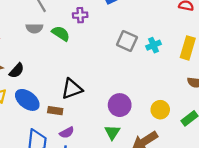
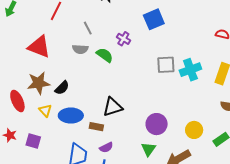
purple cross: (80, 15) -> (123, 39), turned 32
gray square: (127, 41) -> (166, 65), turned -30
cyan cross: (154, 45) -> (190, 70), size x1.5
blue ellipse: (27, 100) -> (71, 116), turned -40

